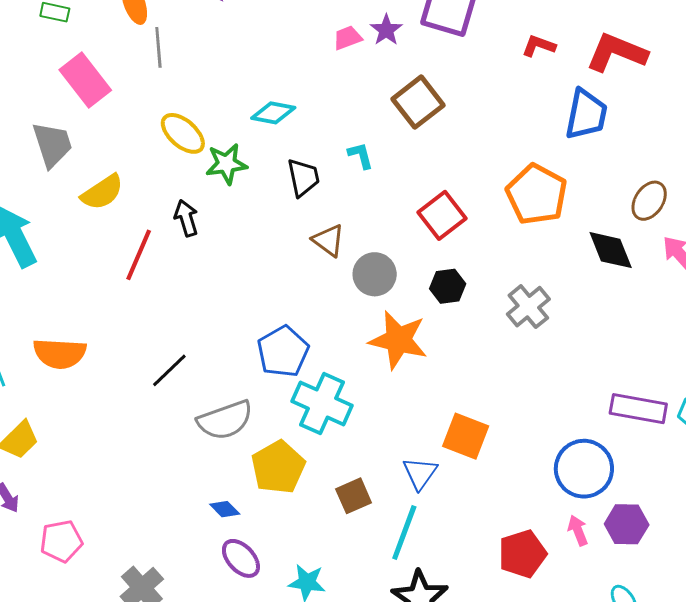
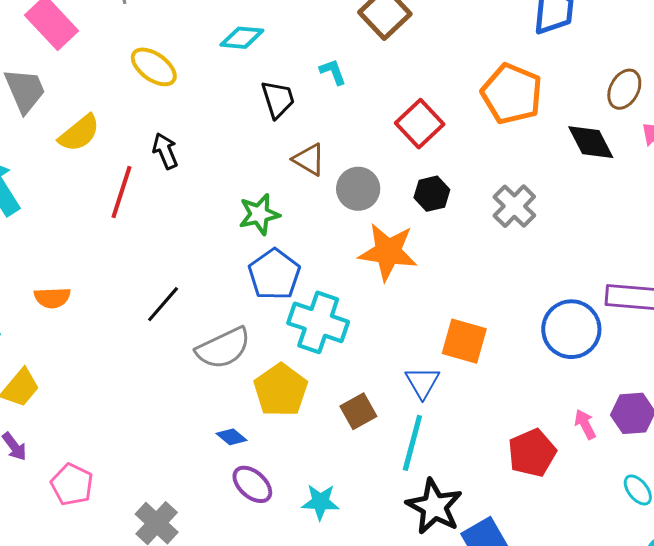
green star: (226, 164) -> (259, 214), moved
orange semicircle: (60, 353) -> (52, 298), size x0.7
blue circle: (584, 469) -> (571, 329), moved
pink pentagon: (61, 541) -> (72, 484), turned -30

